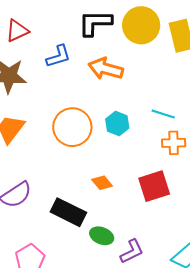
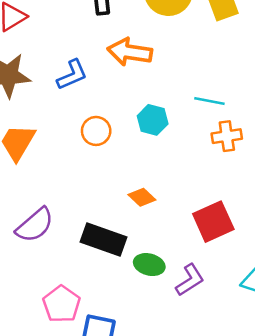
blue L-shape: (58, 56) -> (72, 75), moved
orange circle: (72, 127) -> (96, 131), size x0.6
red square: (154, 186) -> (213, 222), moved

